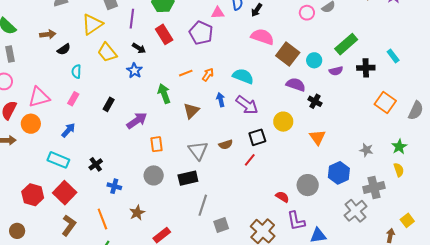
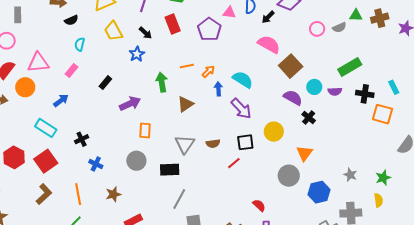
cyan circle: (314, 60) -> (314, 87), moved
blue arrow: (221, 100) -> (218, 89), moved
orange square: (385, 103) -> (383, 114), moved, turned -30
gray circle: (308, 185) -> (289, 176), moved

